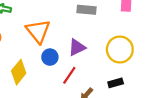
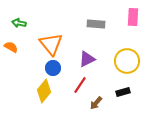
blue circle: (50, 57) -> (53, 68), moved
yellow diamond: (19, 72) -> (44, 91), moved

